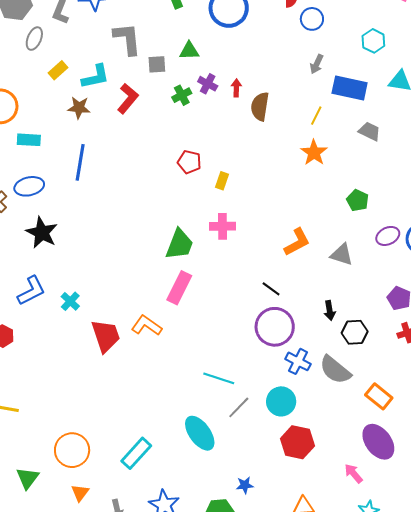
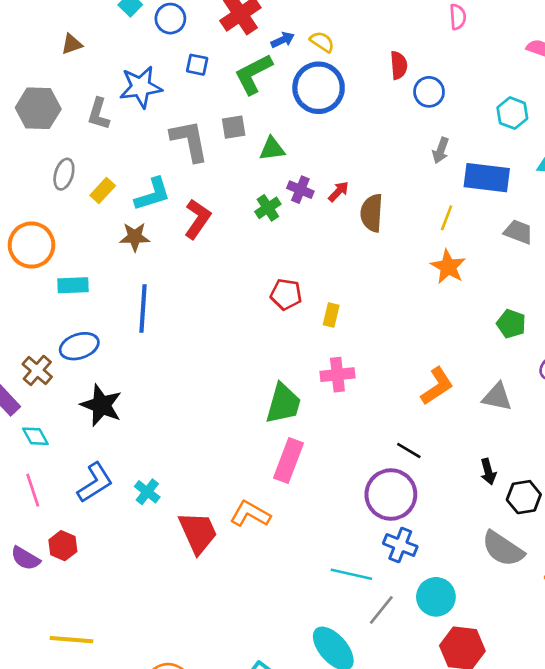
gray ellipse: (34, 39) -> (64, 174), moved
gray square: (157, 64) -> (234, 127), moved
red arrow: (236, 88) -> (338, 192), turned 48
purple circle: (275, 327) -> (391, 494), moved
blue cross: (298, 361) -> (400, 545), moved

